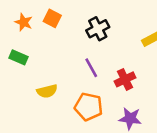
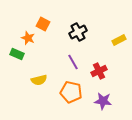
orange star: (24, 22) -> (28, 38), moved

